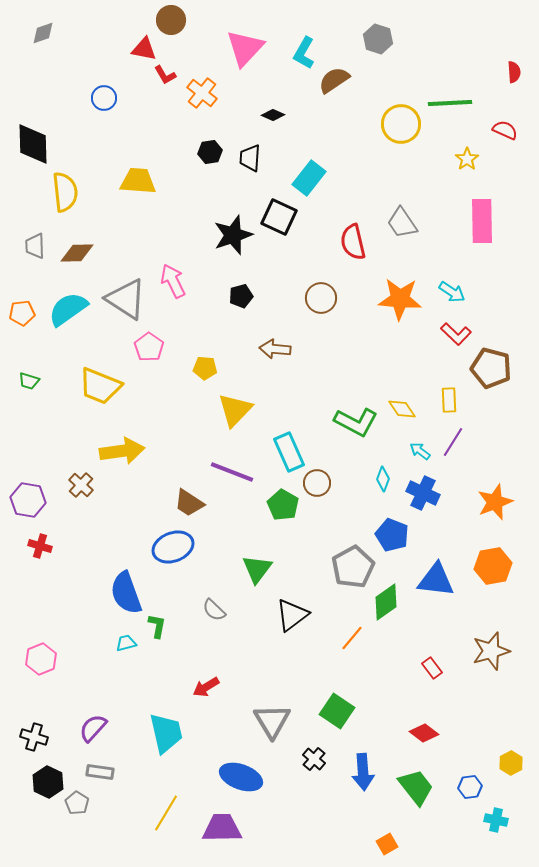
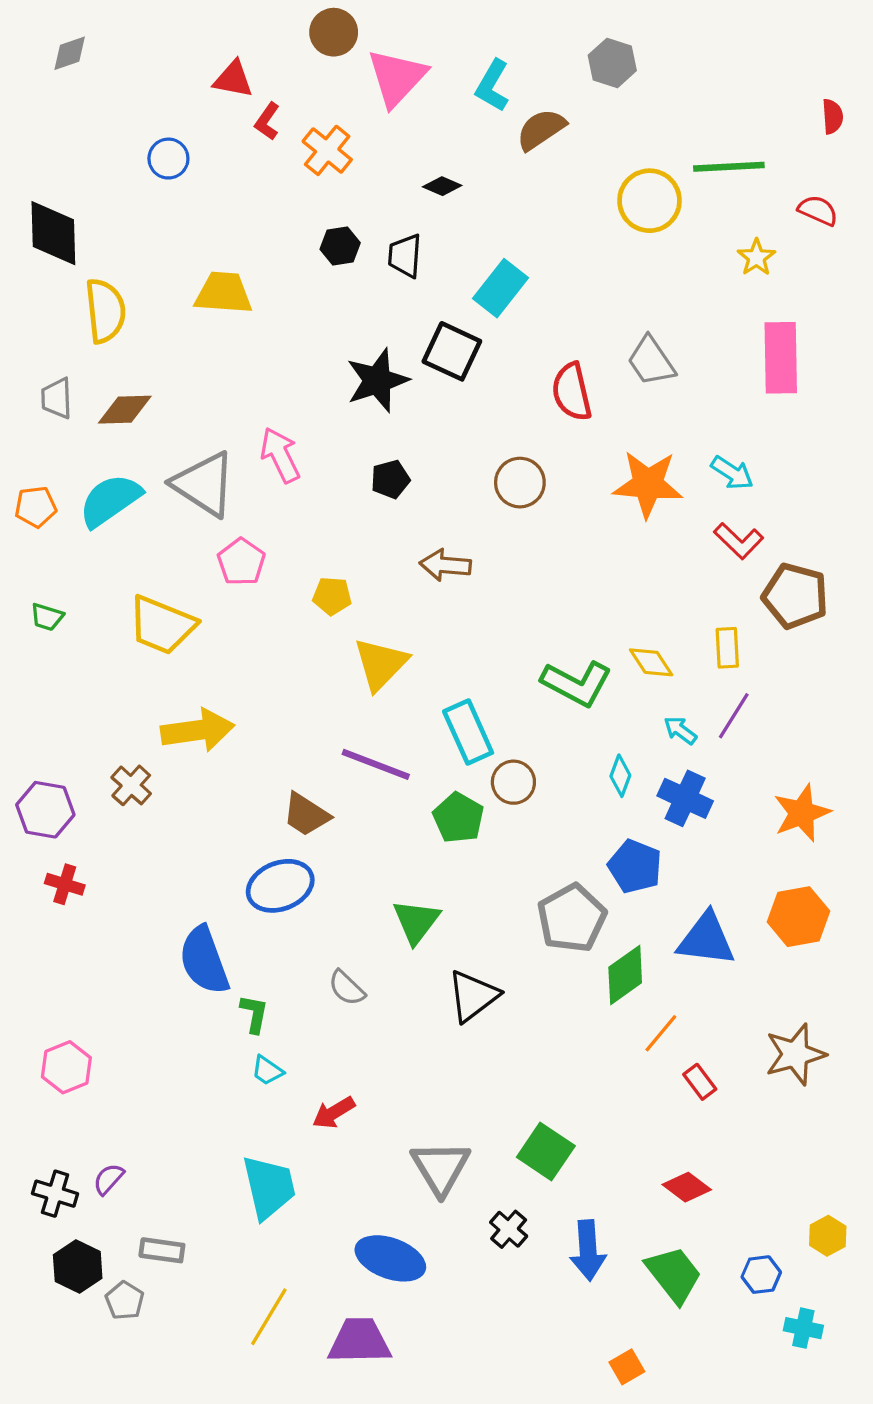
brown circle: (171, 20) -> (334, 32), moved
red L-shape: (165, 75) -> (267, 121), turned 65
orange line: (352, 638) -> (661, 1033), moved
cyan trapezoid: (126, 643) -> (267, 1071), moved, turned -130
purple semicircle: (93, 728) -> (108, 1179), moved, size x0.7

